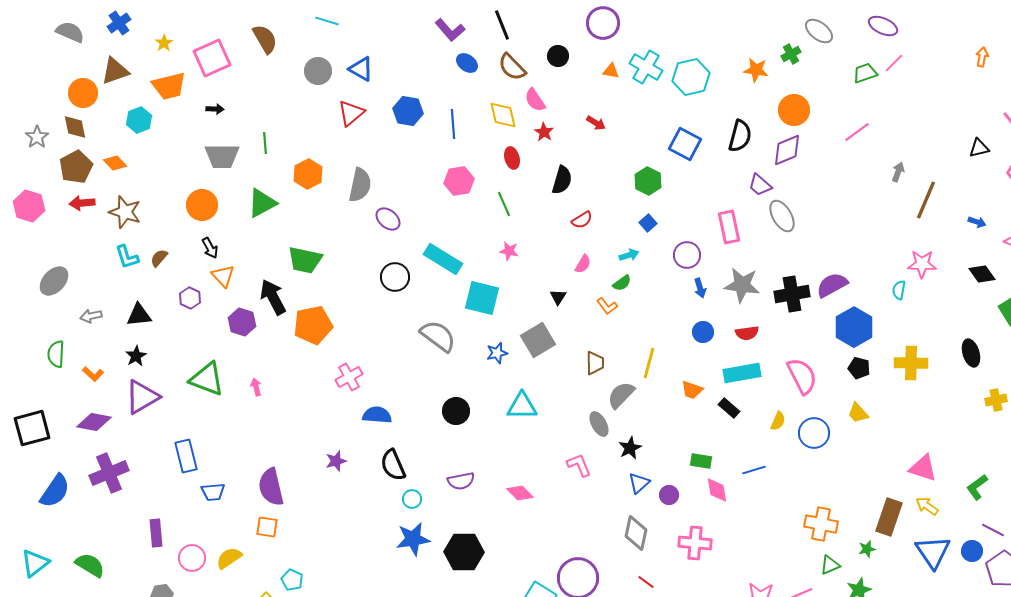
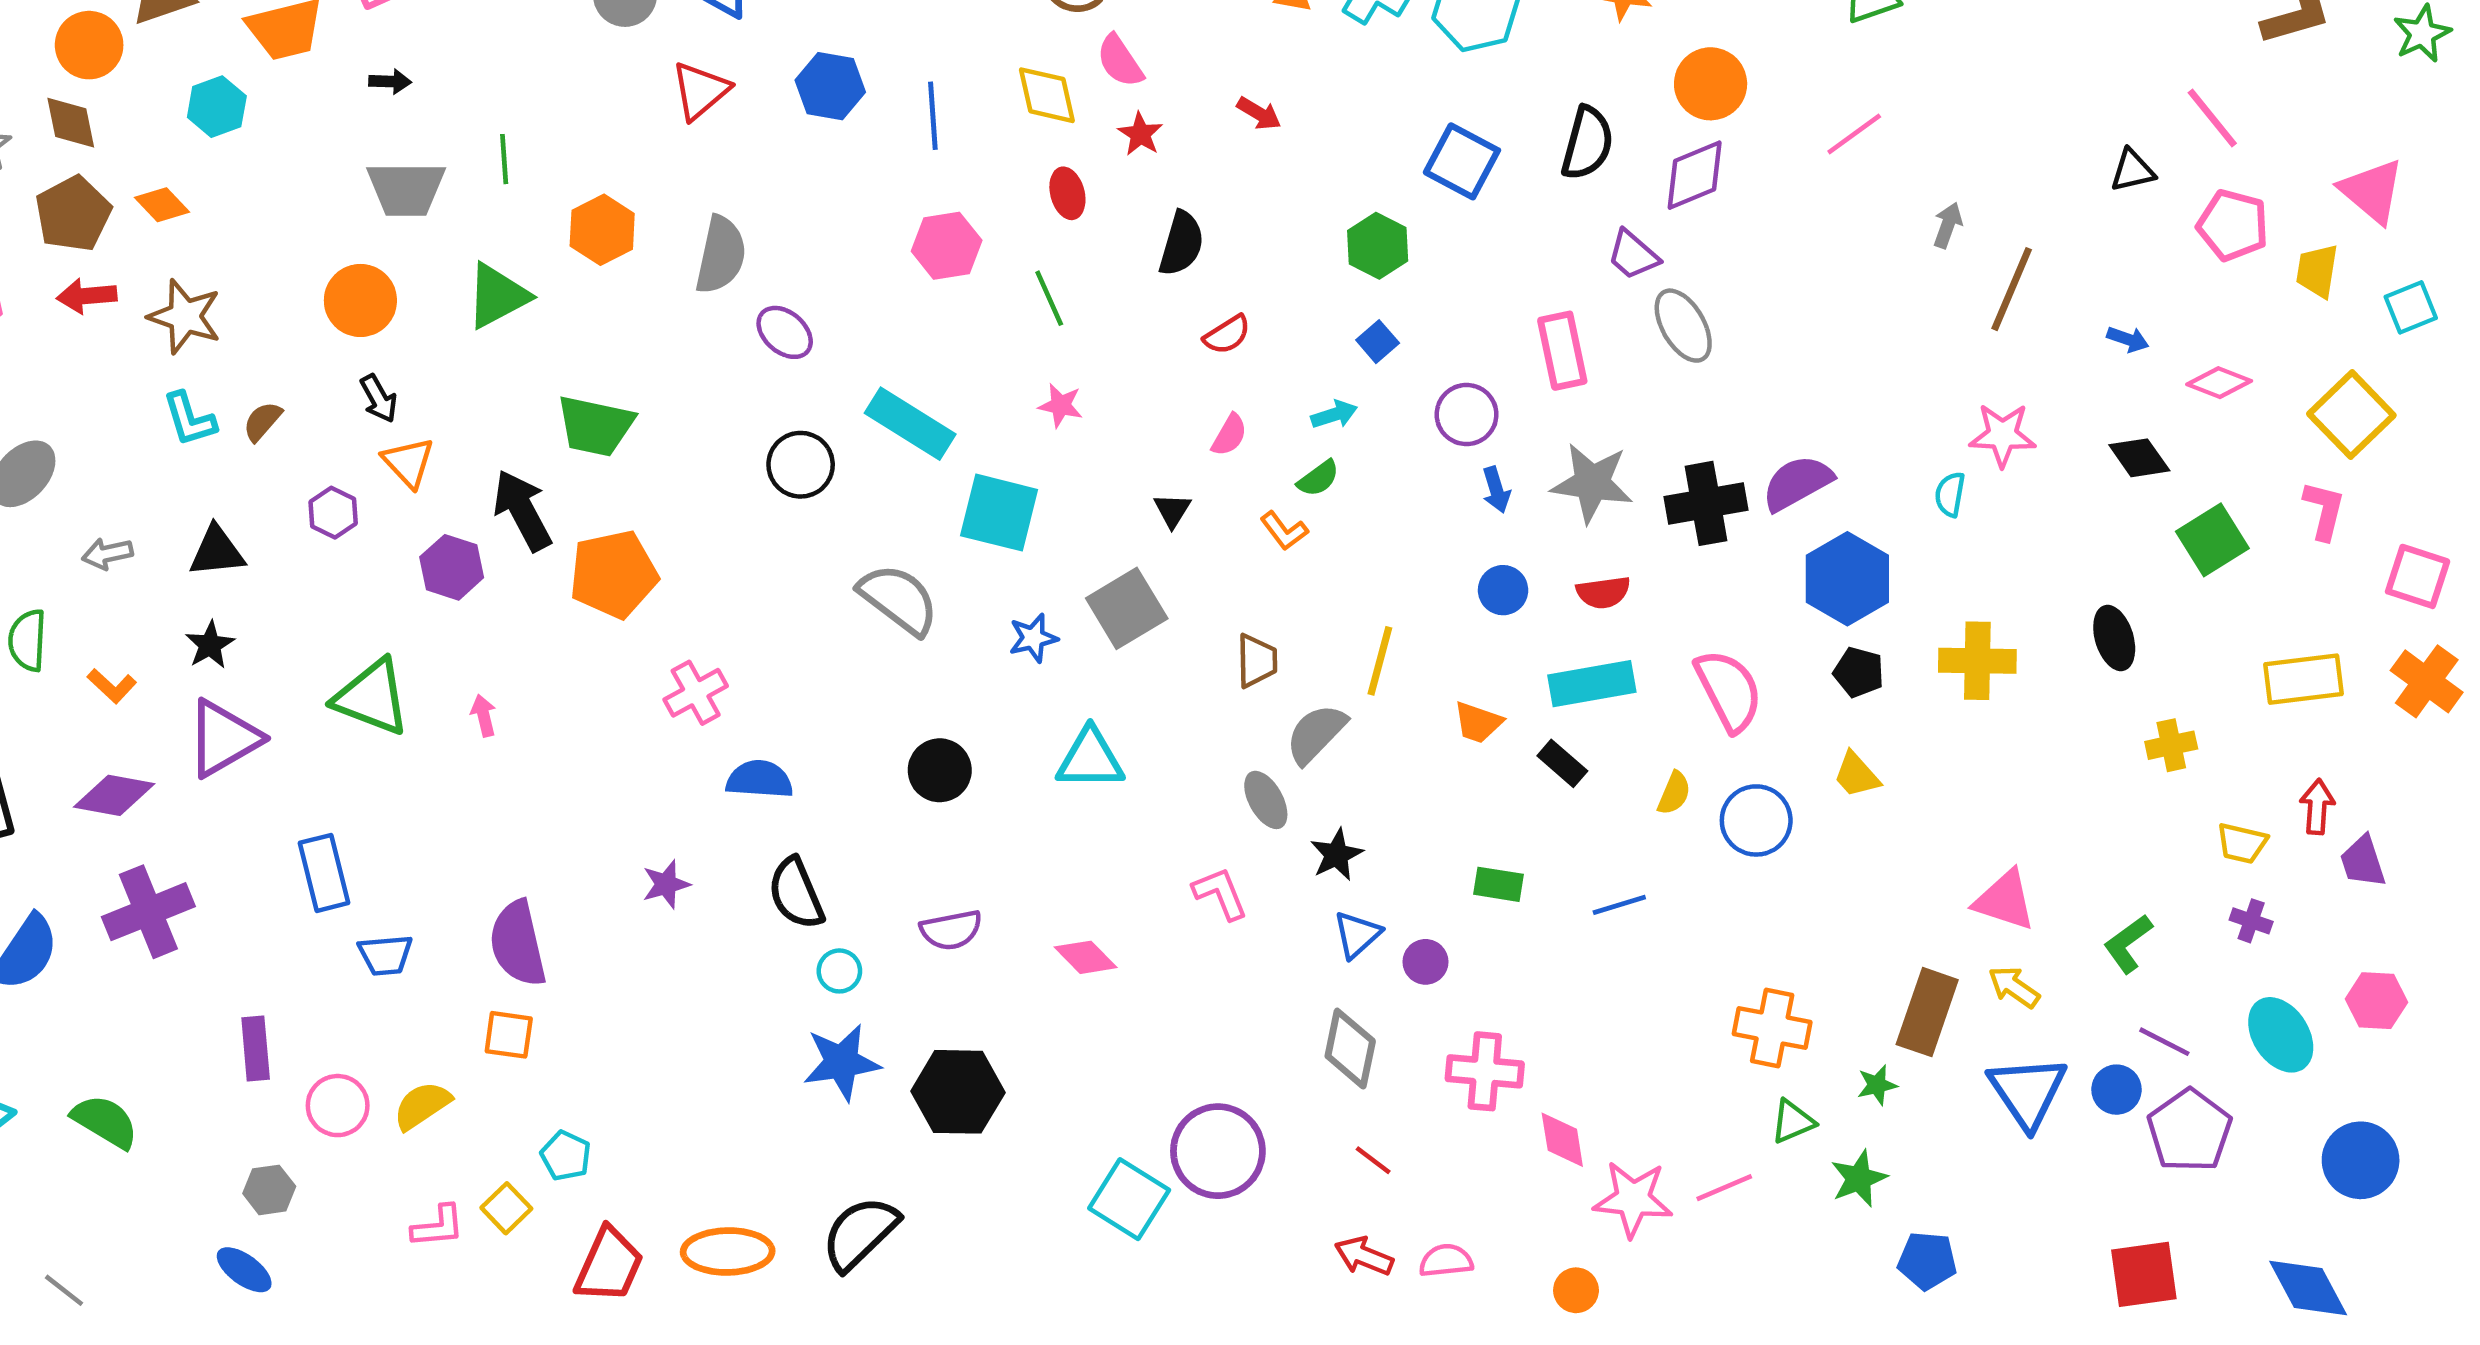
pink diamond: (717, 490) -> (1562, 1140), moved

